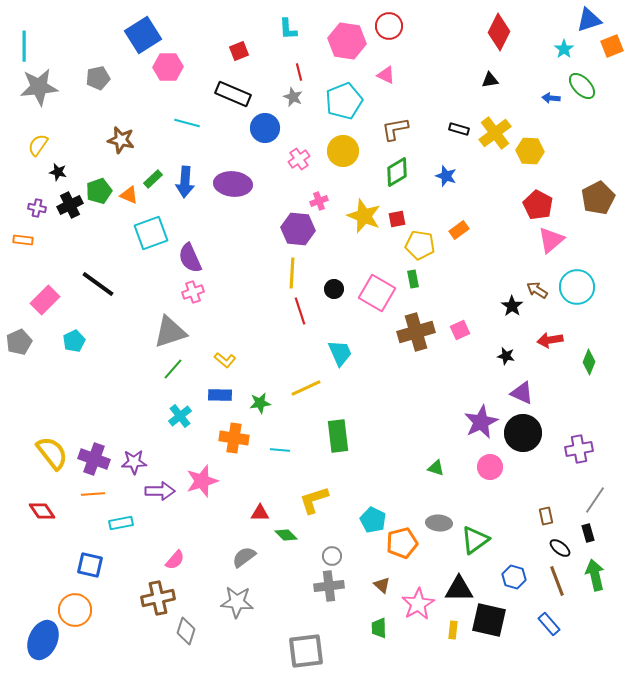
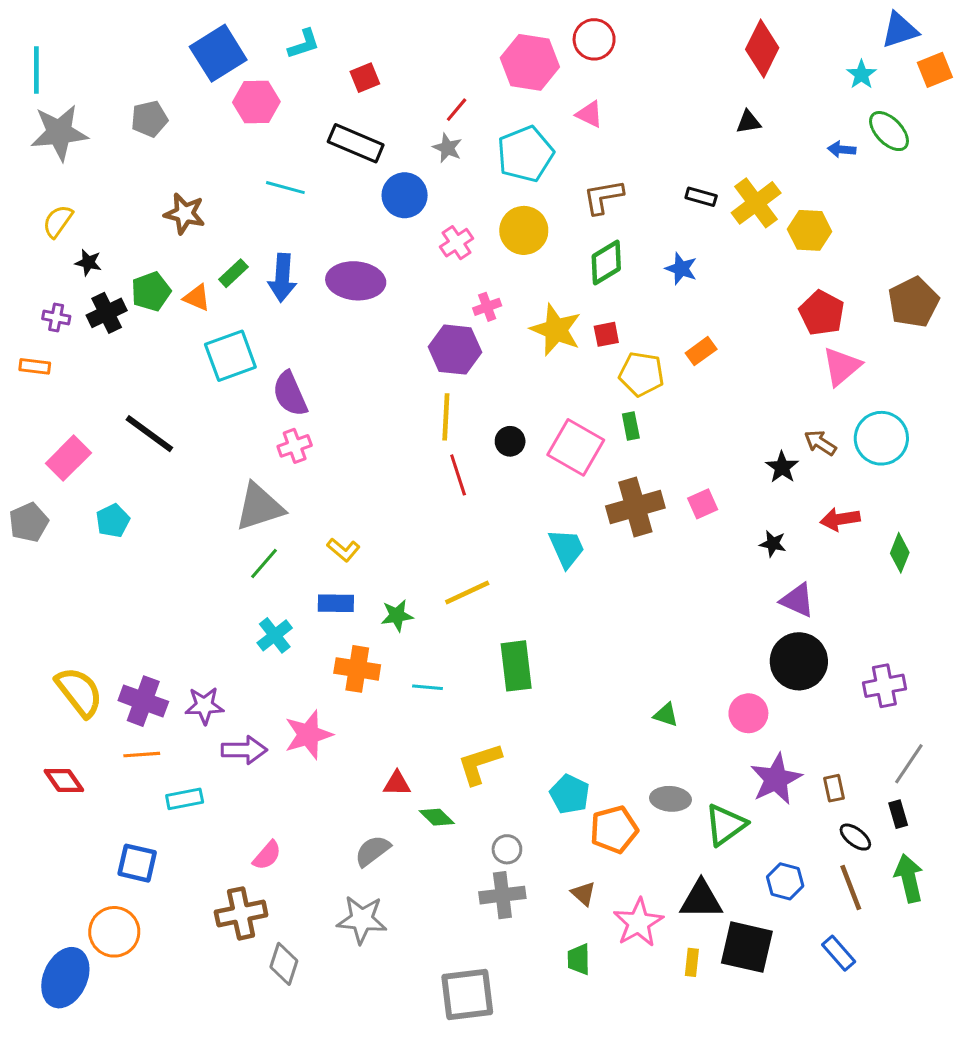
cyan L-shape: (288, 29) -> (304, 44), moved, turned -105
red line: (299, 72) -> (457, 110), turned 54
cyan trapezoid: (340, 353) -> (567, 548), moved
purple star: (481, 422) -> (776, 779), moved

